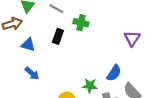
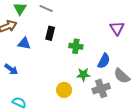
green cross: (81, 23) -> (76, 46), moved
blue arrow: (32, 73) -> (11, 69), moved

